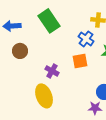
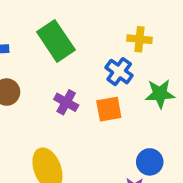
purple cross: (52, 71) -> (66, 102), moved

